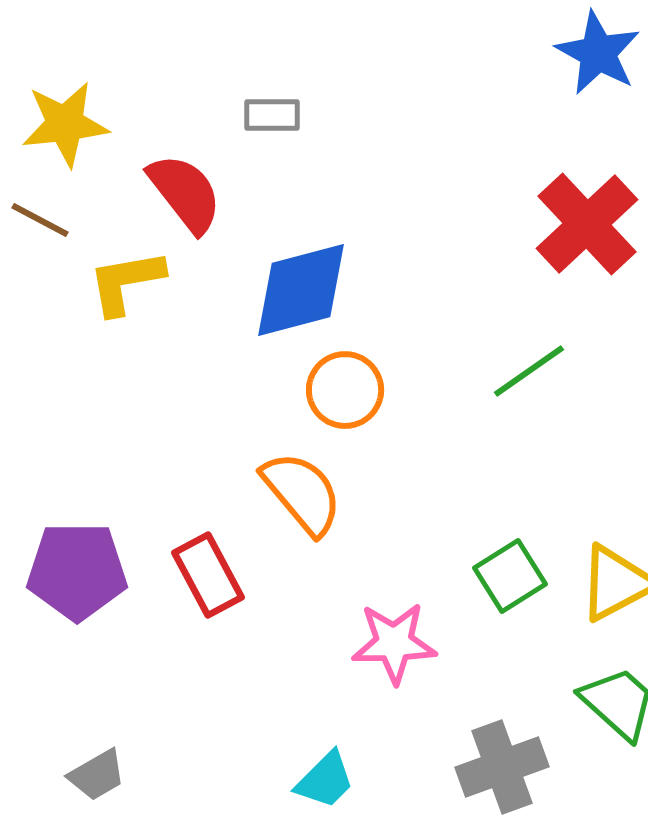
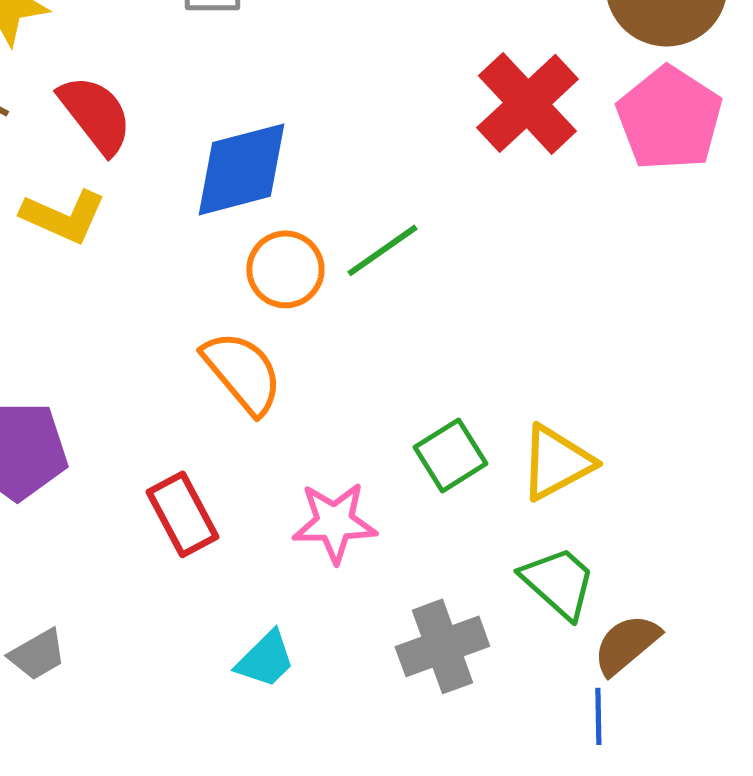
red semicircle: (185, 193) -> (95, 114), moved
yellow L-shape: (126, 282) -> (63, 216), moved, turned -146
green line: (529, 371) -> (382, 250), moved
red rectangle: (208, 575) -> (182, 514), moved

